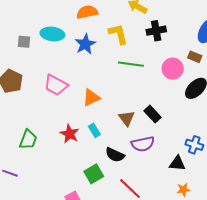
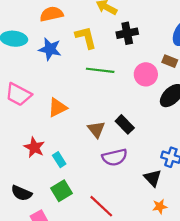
blue star: (85, 44) -> (50, 49), turned -30
cyan rectangle: (94, 130) -> (59, 160), moved
black semicircle: (115, 155) -> (21, 193), moved
black triangle: (177, 163) -> (153, 178), turned 42

